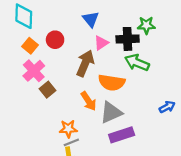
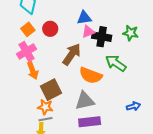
blue triangle: (91, 19) -> (84, 18), turned 49
black cross: (128, 39) -> (102, 37), moved
pink triangle: (101, 43) -> (88, 32), moved
brown square: (48, 90) -> (51, 90), moved, size x1.5
orange arrow: (89, 101) -> (33, 71), moved

